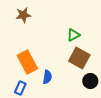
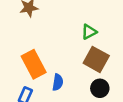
black circle: (90, 81) -> (100, 88), moved

